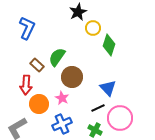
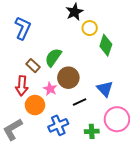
pink star: (62, 98) -> (50, 89), moved
black line: (98, 108) -> (80, 102), moved
green cross: (95, 130) -> (92, 131), turned -32

